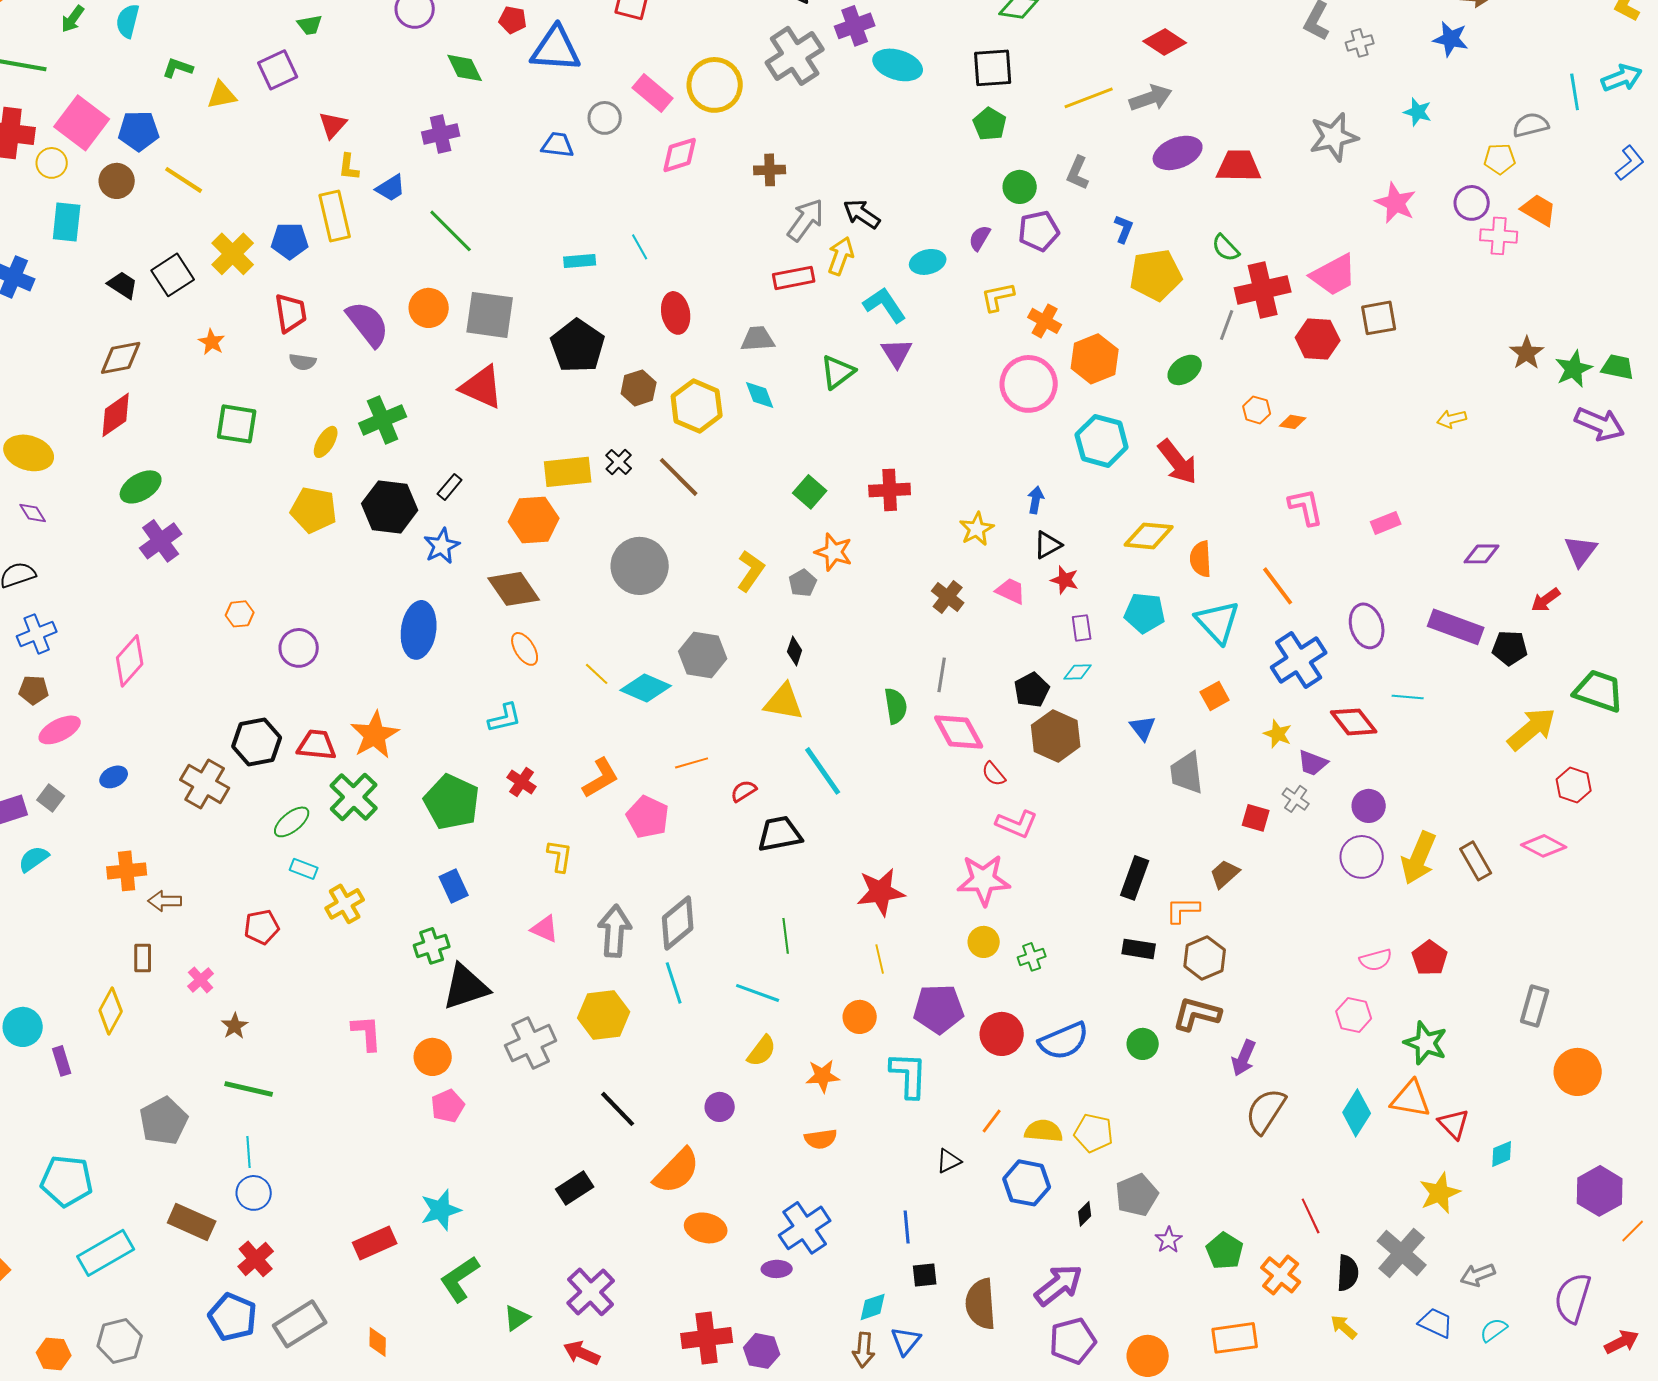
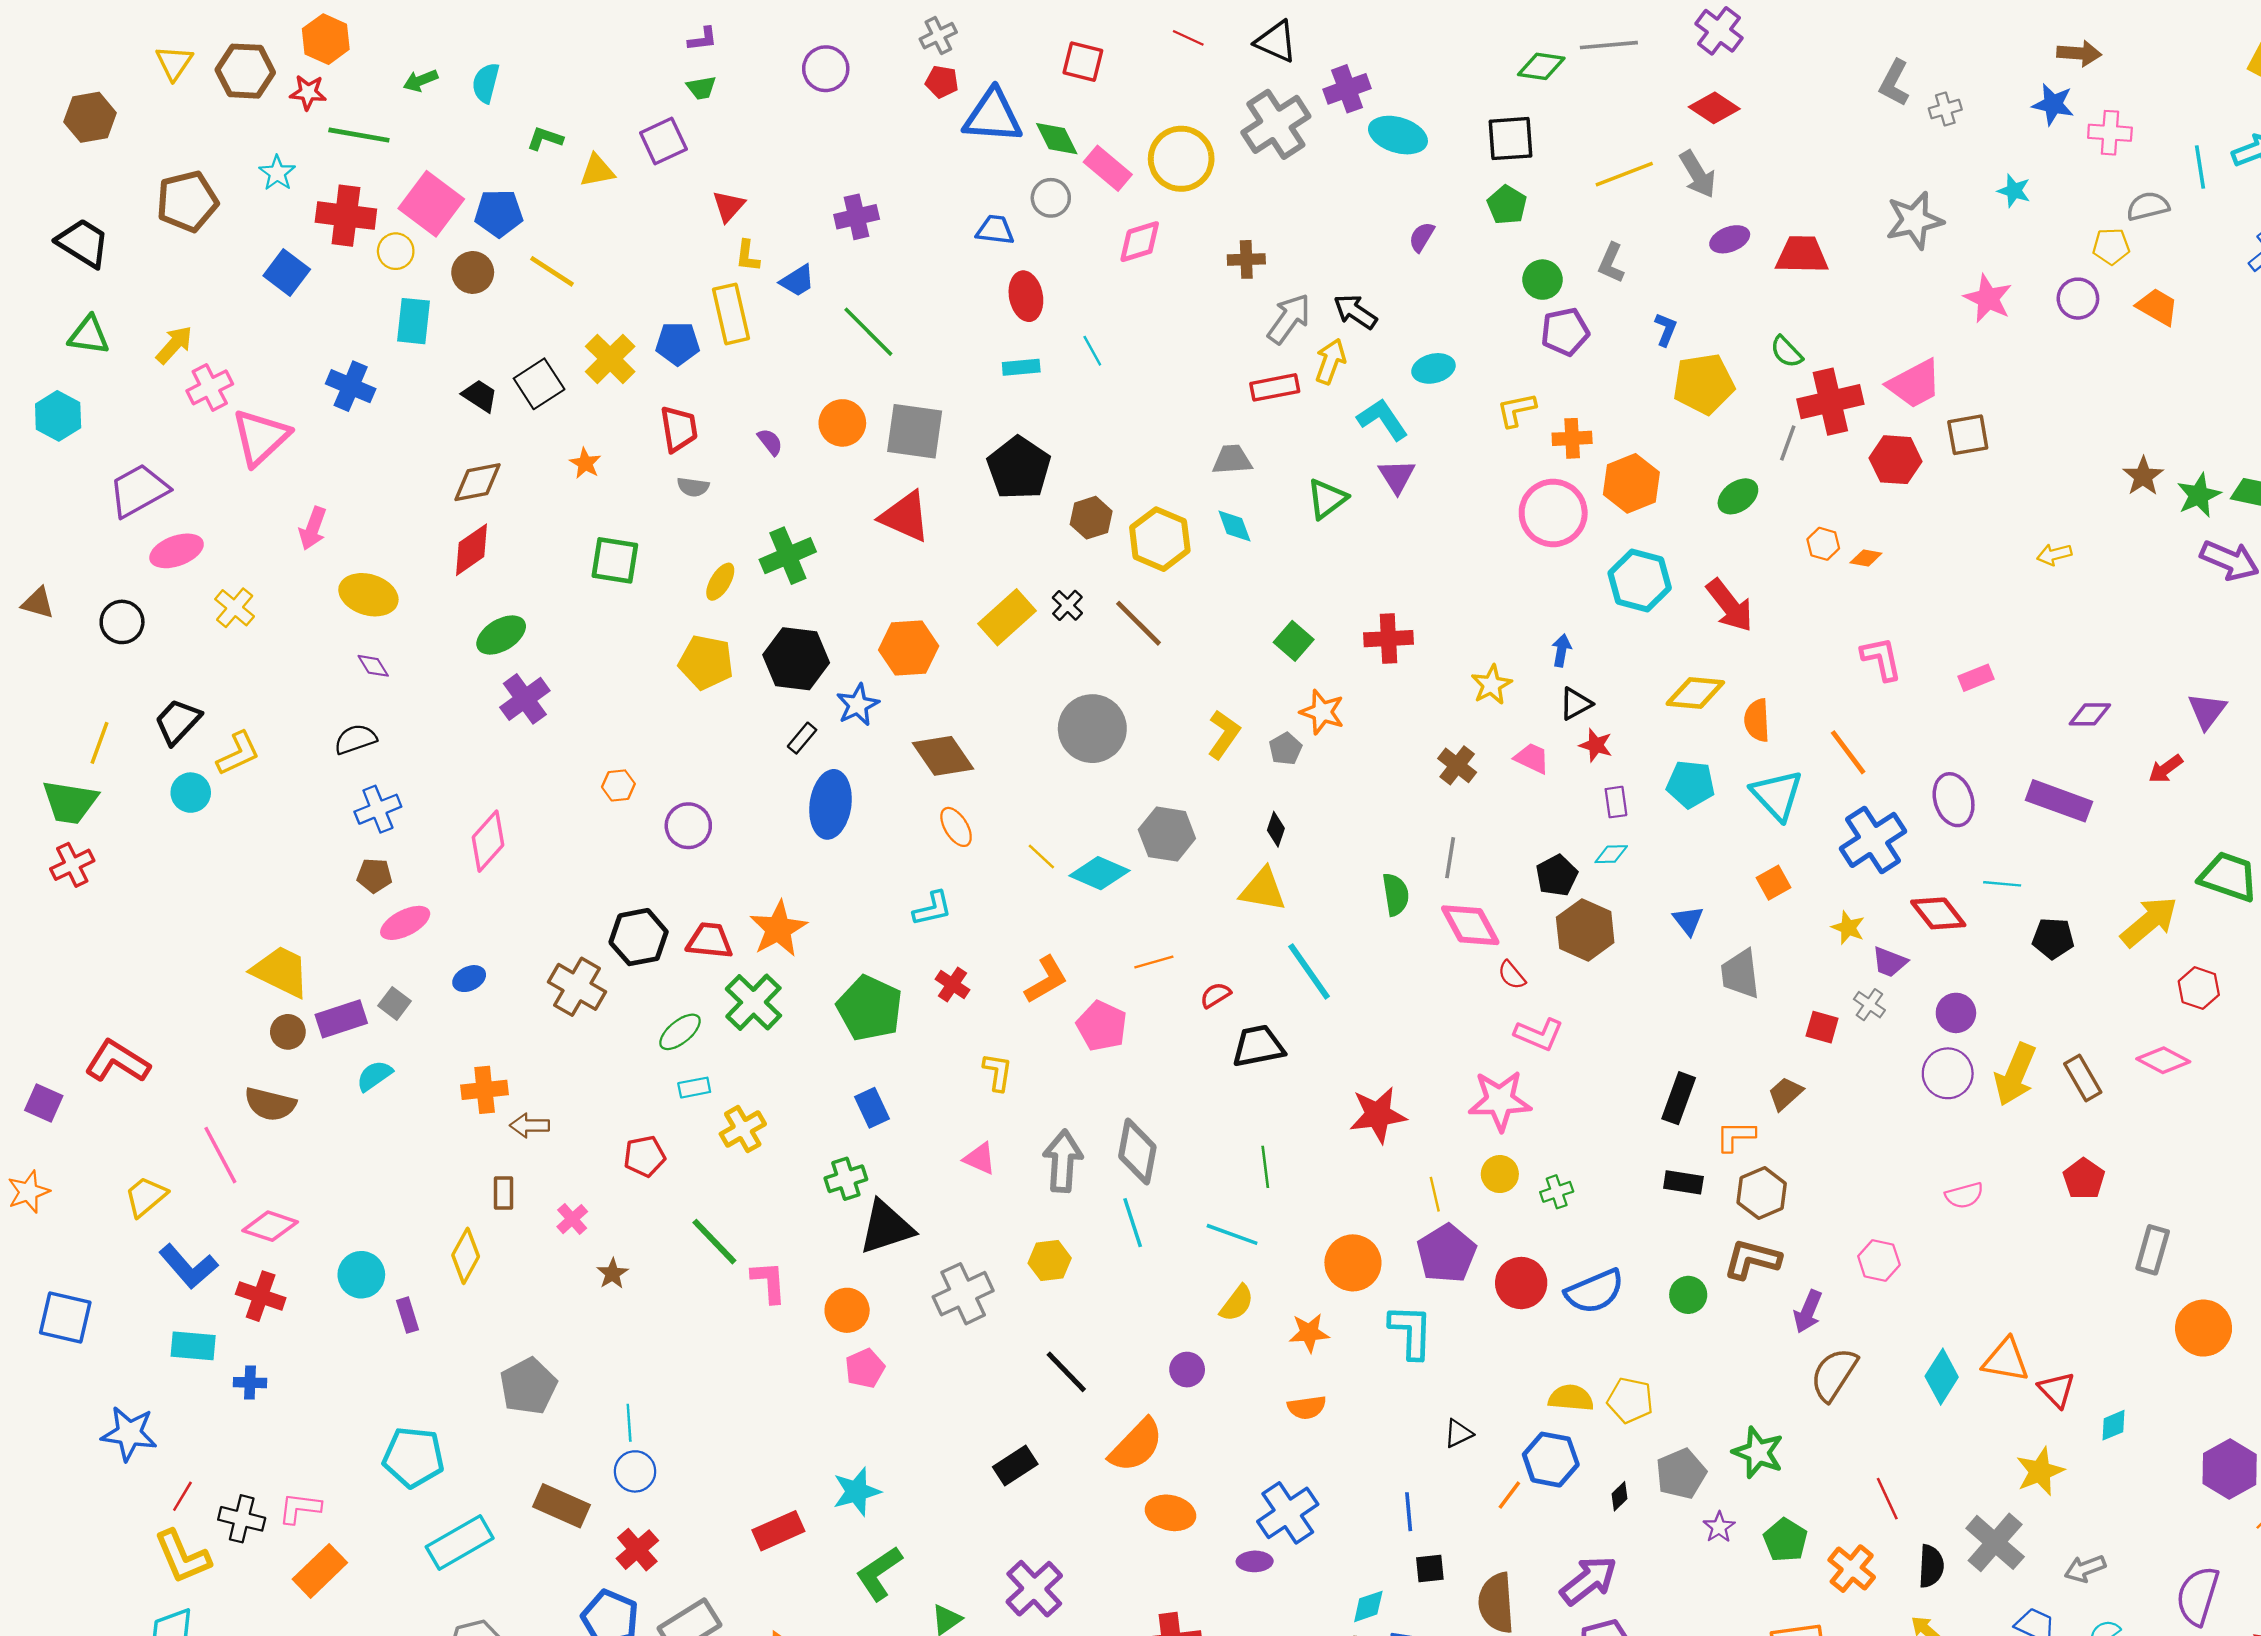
green arrow: (73, 19) -> (421, 81), turned 32
green diamond: (465, 68) -> (1057, 139), moved
gray arrow: (1151, 98) -> (1698, 174), turned 78
purple ellipse: (1178, 153) -> (1730, 239), size x0.7
pink cross: (1499, 236) -> (2110, 133), moved
purple semicircle: (980, 238) -> (1422, 237), moved
red ellipse: (676, 313) -> (1026, 296), moved
orange cross: (1045, 321) -> (1572, 438), turned -32
purple semicircle: (368, 324) -> (770, 442), size x0.5
yellow rectangle: (568, 472) -> (1007, 617), turned -36
black rectangle: (450, 487) -> (802, 738), moved
orange hexagon: (534, 520) -> (909, 648), moved
black pentagon: (1510, 648) -> (2053, 938), moved
cyan rectangle: (304, 869) -> (694, 1088), turned -32
gray diamond: (678, 923) -> (1137, 1152), turned -40
red pentagon: (1430, 958) -> (2084, 1179), moved
yellow line: (880, 959) -> (1435, 1194), moved
purple pentagon: (939, 1009) -> (1447, 1253), turned -30
yellow hexagon: (604, 1015) -> (1050, 1261), size x0.7
pink hexagon: (1354, 1015) -> (1879, 1261), moved
orange circle: (860, 1017) -> (1353, 1263), size x1.4
green star: (1426, 1043) -> (1758, 1452), moved
green line: (249, 1089) -> (714, 1242), moved, turned 33
orange line: (992, 1121) -> (1509, 1495), moved

